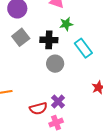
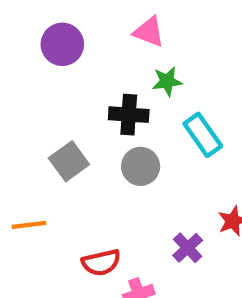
gray square: (21, 37) -> (69, 161), moved
purple cross: (58, 101) -> (188, 248), moved

